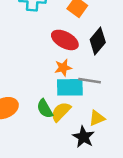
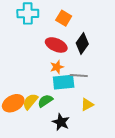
green semicircle: (45, 109) -> (45, 101), turned 91
yellow semicircle: (61, 112) -> (30, 102), moved
black star: (83, 137) -> (61, 122), moved

